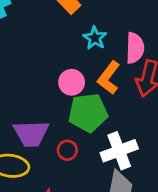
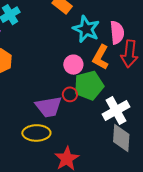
cyan star: (95, 38) -> (86, 29), size x1.5
red circle: (67, 150) -> (70, 94), moved

